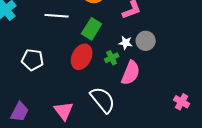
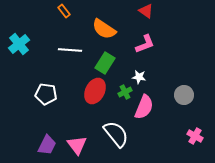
gray circle: (146, 41) -> (184, 95), moved
purple trapezoid: (20, 112) -> (47, 145), moved

